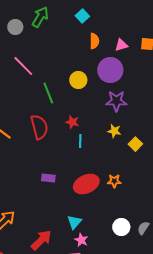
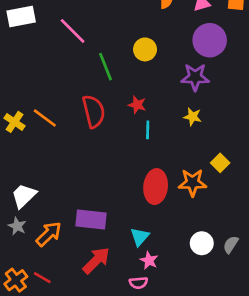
purple circle: (110, 70) -> (210, 40), moved
yellow square: (135, 144) -> (220, 163), moved
purple rectangle: (48, 178) -> (91, 220), moved, size x1.6
orange star: (114, 181) -> (192, 183), size x1.5
red ellipse: (86, 184) -> (156, 187), turned -60

